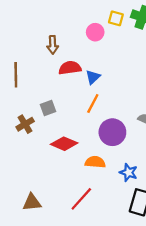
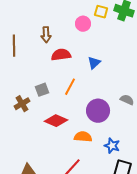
brown line: (16, 75) -> (14, 46), moved
blue triangle: (93, 77) -> (94, 63), moved
orange line: (93, 103) -> (70, 87), moved

